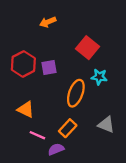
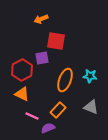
red square: (88, 48) -> (56, 41), moved, turned -30
red hexagon: (23, 64) -> (22, 70), moved
cyan star: (99, 77) -> (90, 76), moved

